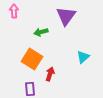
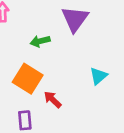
red arrow: (50, 74) -> (53, 100), turned -64

